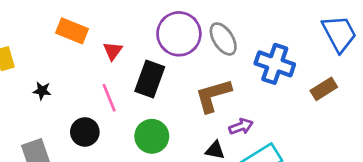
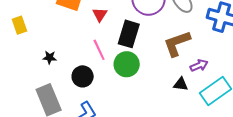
black star: (42, 91) -> (50, 57), moved
green circle: (152, 136) -> (127, 64), moved

